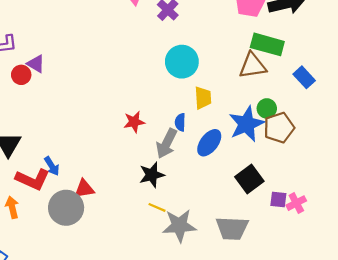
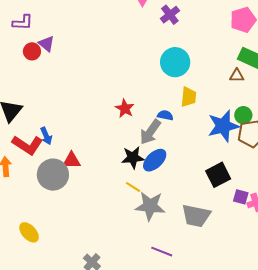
brown triangle: (253, 66) -> (237, 76), size x0.6
red star: (134, 122) -> (125, 109), turned 30
blue semicircle: (180, 122) -> (165, 115), turned 91
blue ellipse: (209, 143) -> (155, 160), moved

